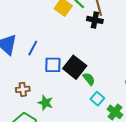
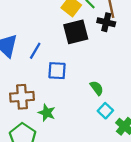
black square: (75, 67) -> (76, 32), moved, turned 35
brown cross: (23, 89) -> (22, 97), size x1.5

